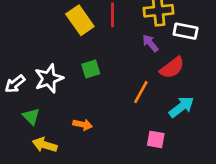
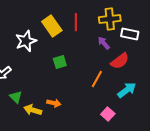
white star: (49, 79) -> (26, 41), moved
pink square: (156, 139) -> (108, 114), turned 32
yellow arrow: (45, 145) -> (33, 110), moved

